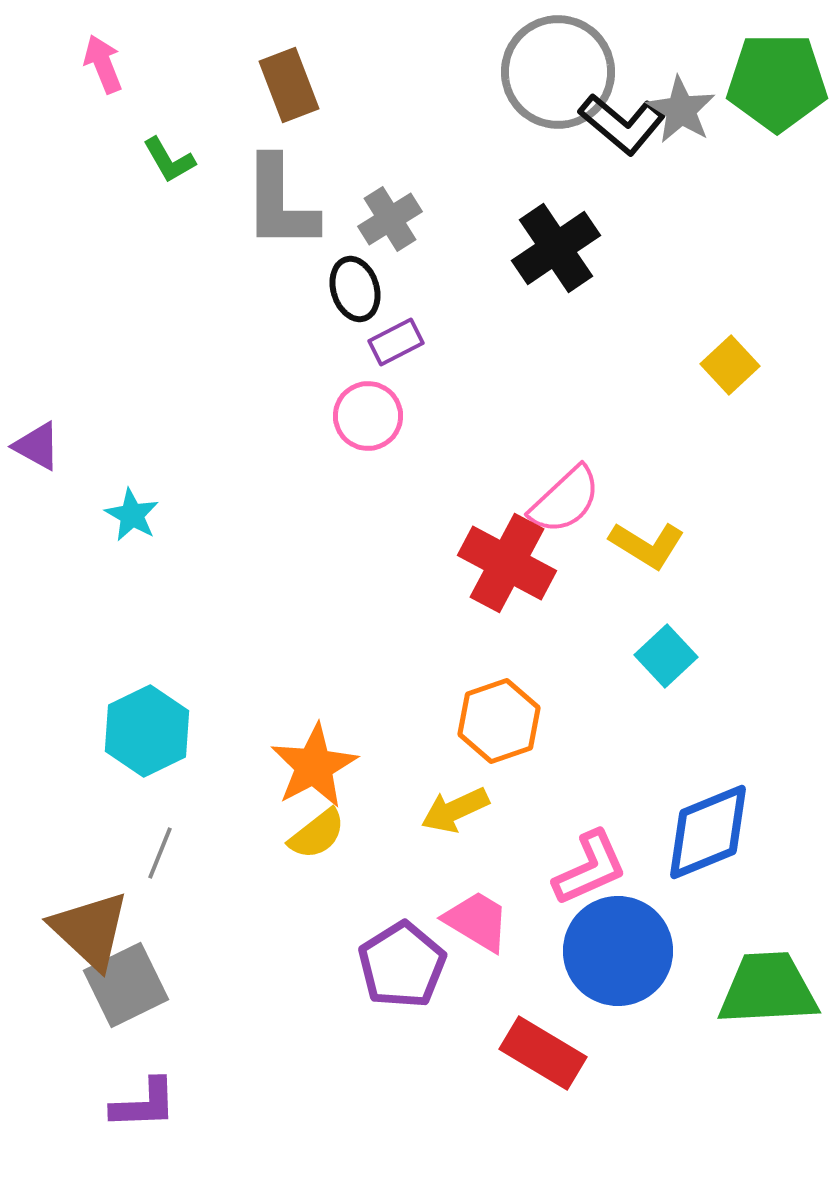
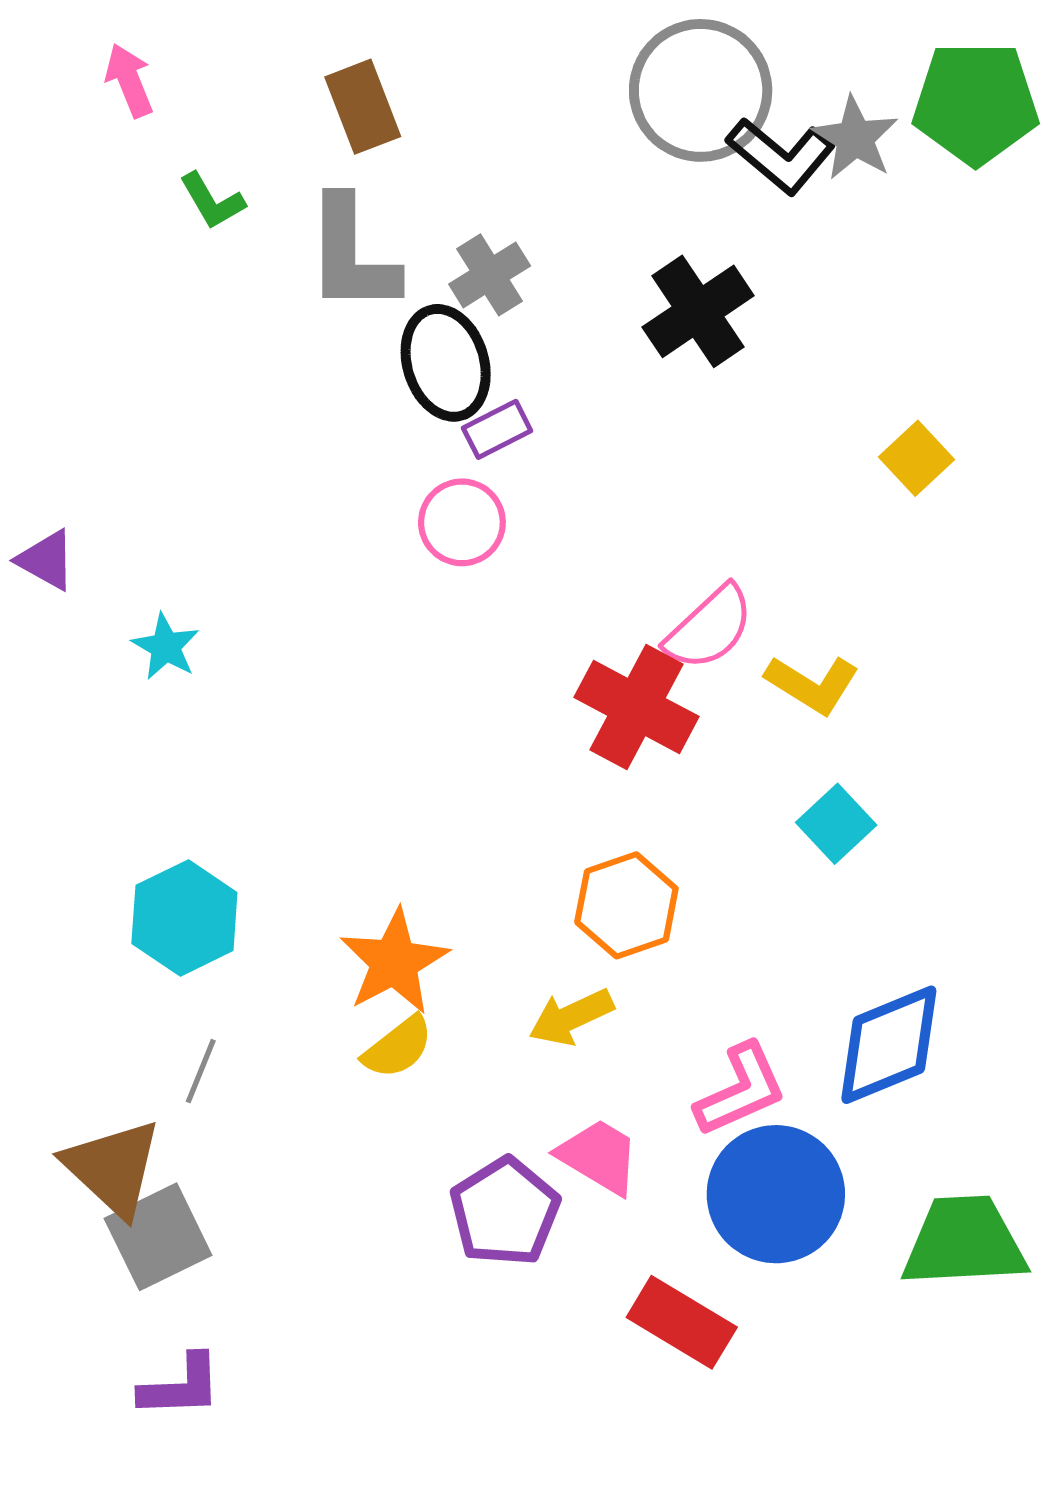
black ellipse: (355, 289) -> (446, 363), size x1.4

